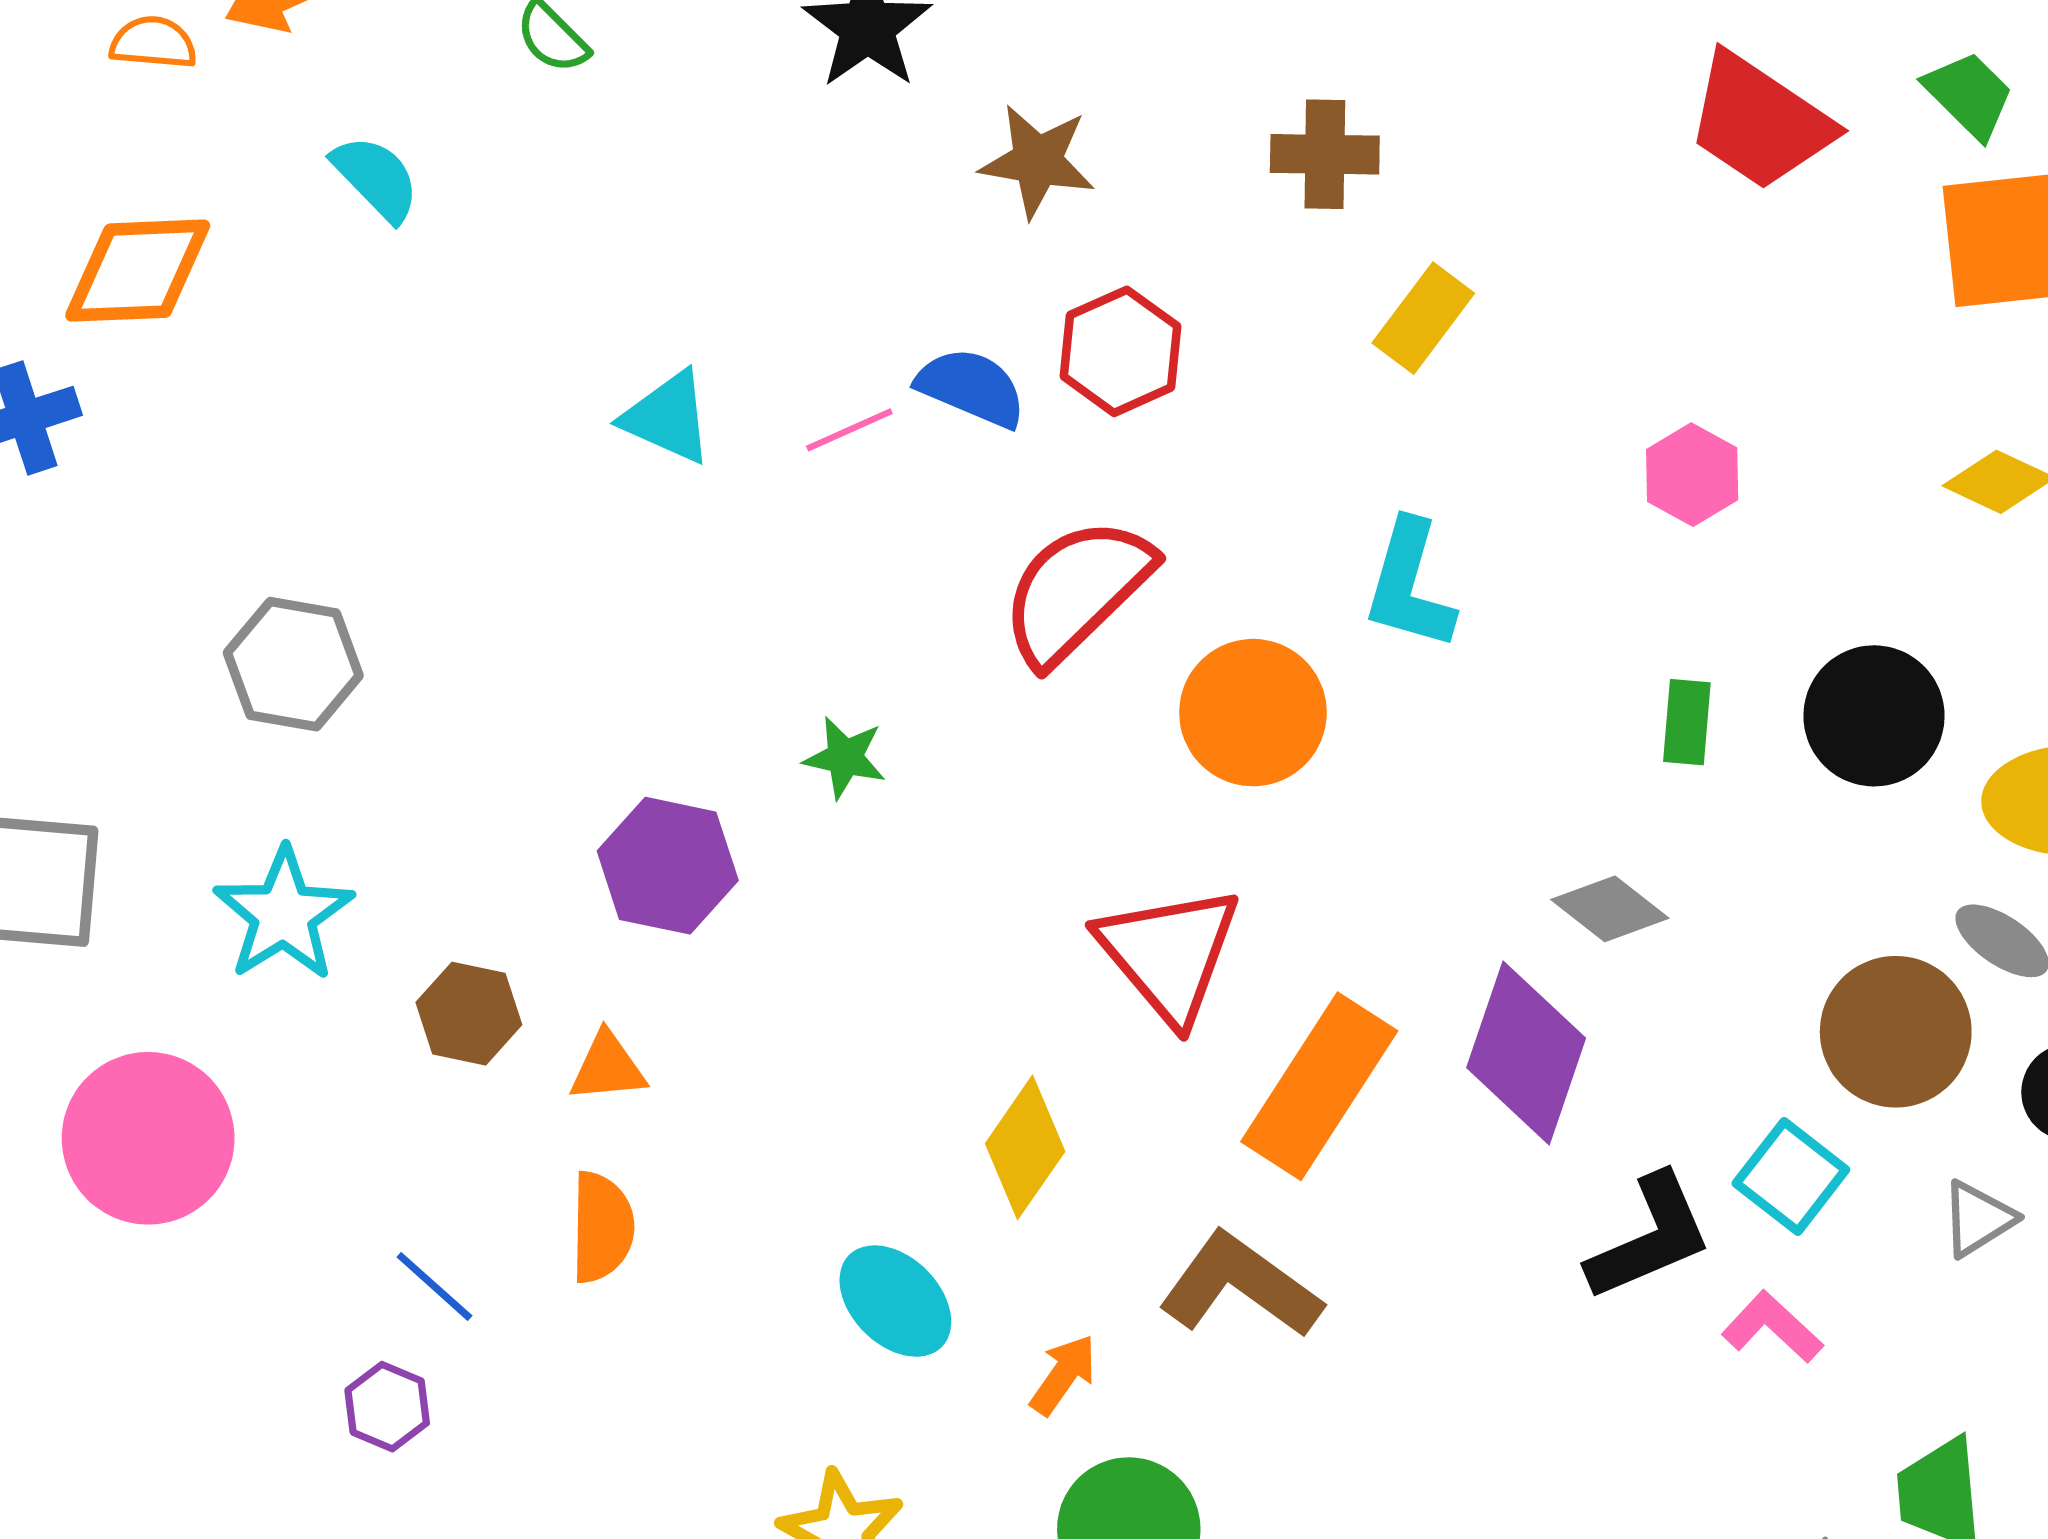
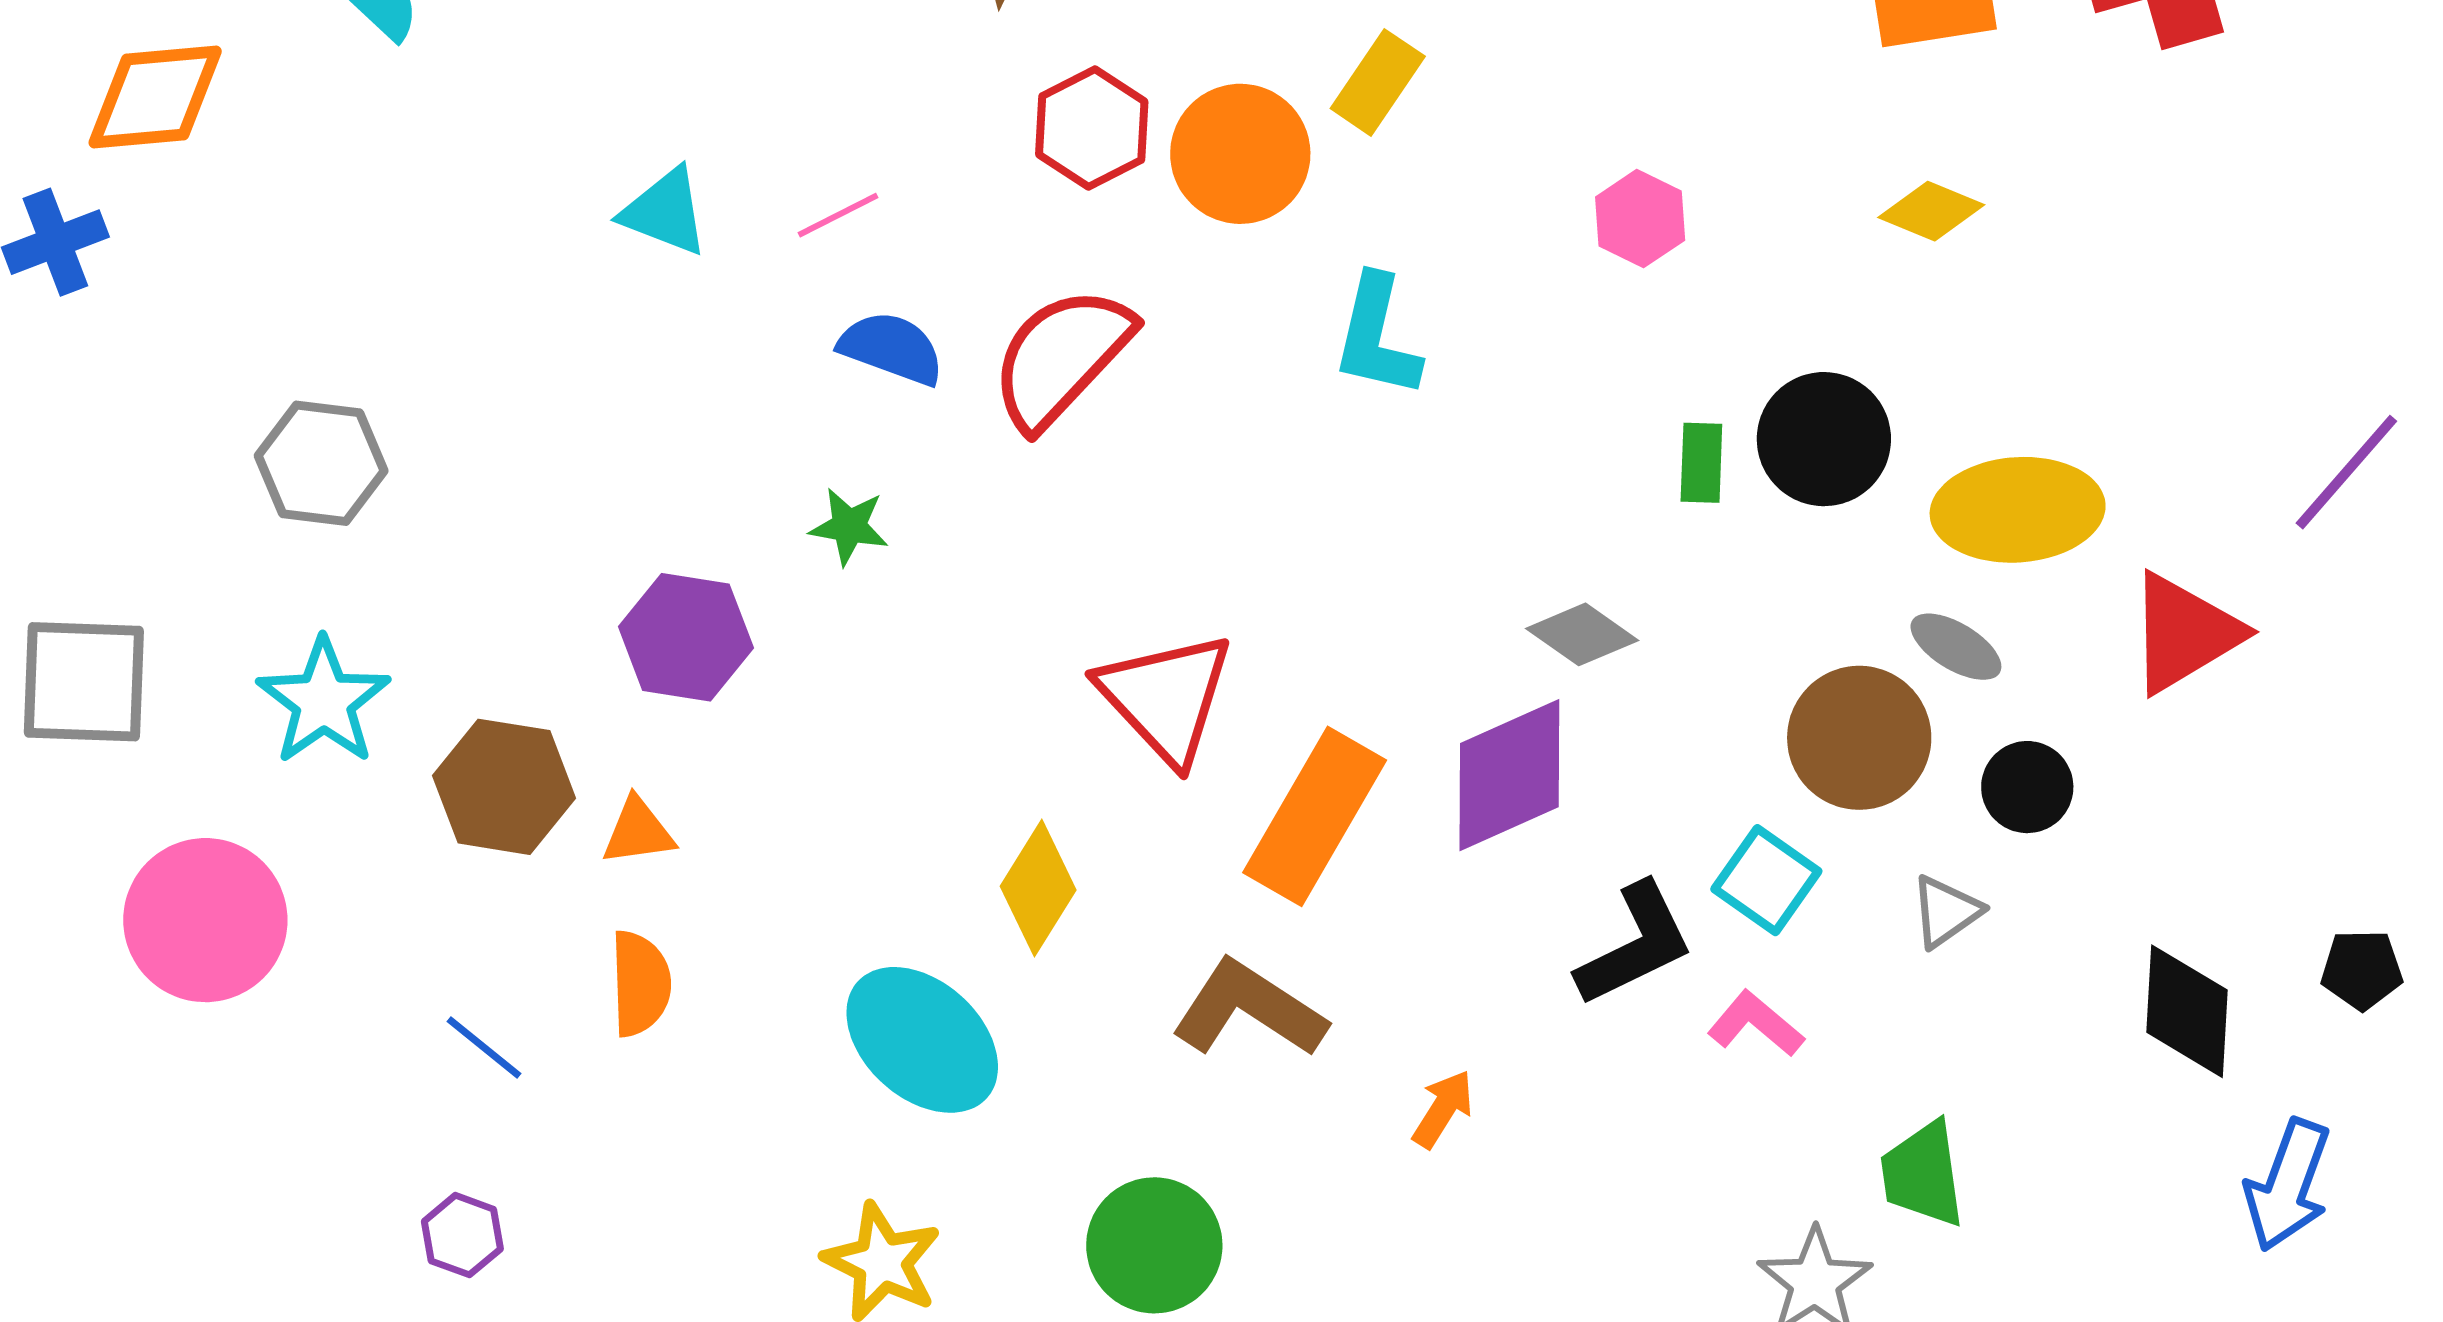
blue semicircle: (971, 388) -> (891, 348), moved
orange circle: (1253, 713) -> (1240, 154), moved
green rectangle: (1687, 722) -> (1701, 463), moved
brown hexagon: (469, 1014) -> (504, 787), size x1.4
purple diamond: (1526, 1053) -> (1509, 775), turned 50
cyan ellipse: (895, 1301) -> (922, 1040), size x1.4
orange arrow: (1063, 1375) -> (1443, 1109), moved
purple hexagon: (387, 1407) -> (462, 1235), moved

